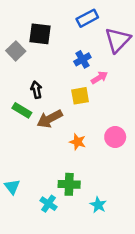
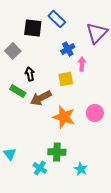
blue rectangle: (87, 18) -> (57, 19), moved, turned 72
gray square: (16, 51) -> (13, 51), moved
pink arrow: (99, 78) -> (82, 64), turned -56
orange star: (78, 142) -> (64, 117), size x1.6

